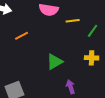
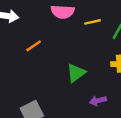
purple arrow: (70, 87) -> (98, 101), turned -80

